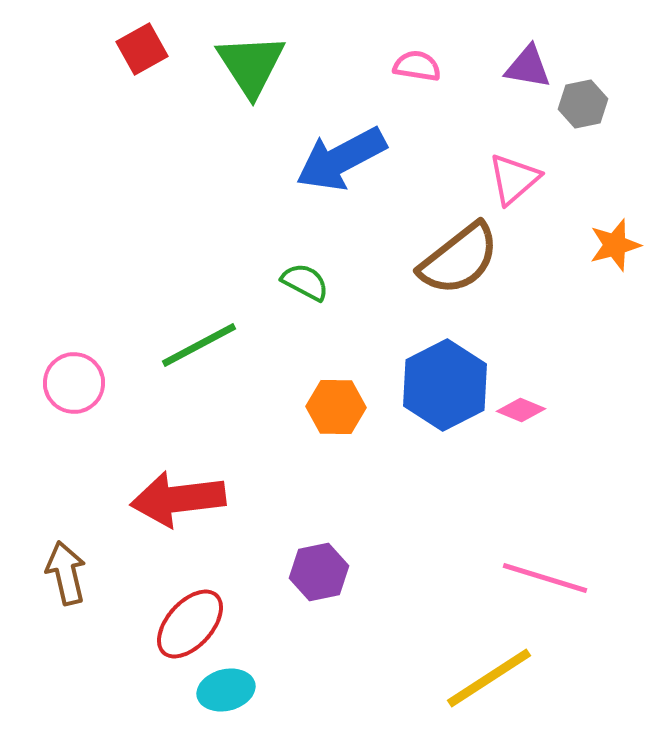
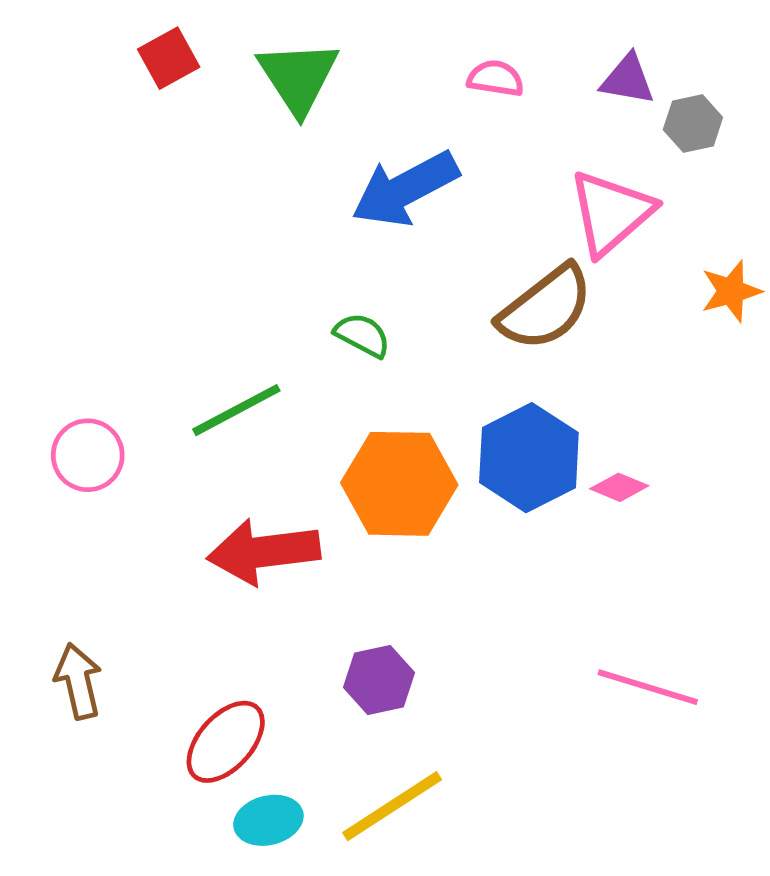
pink triangle: (514, 179) -> (611, 213), size x1.4
orange hexagon: (336, 407) -> (399, 484), size x1.6
red arrow: (178, 499) -> (264, 552), moved
yellow line: (489, 678) -> (392, 806), moved

